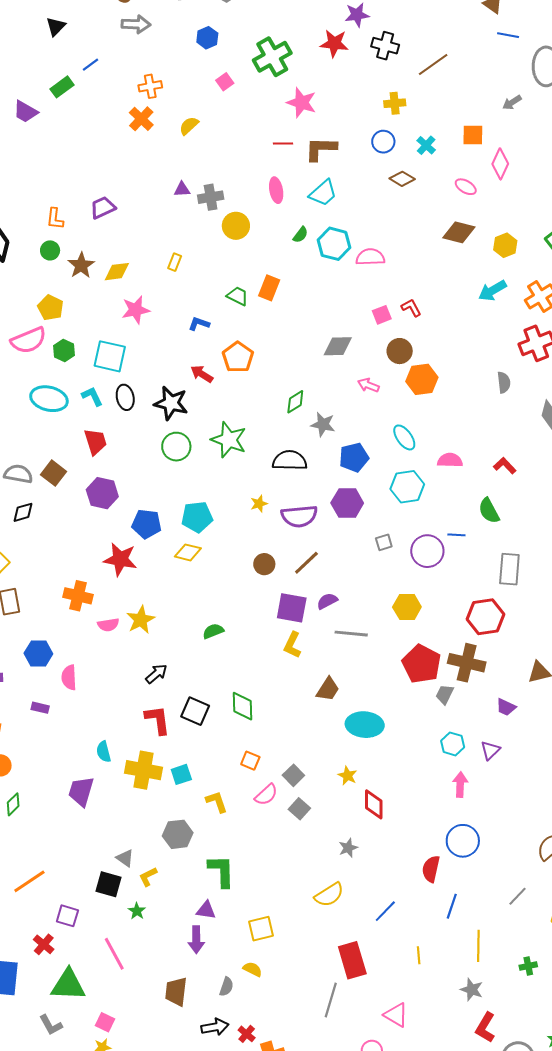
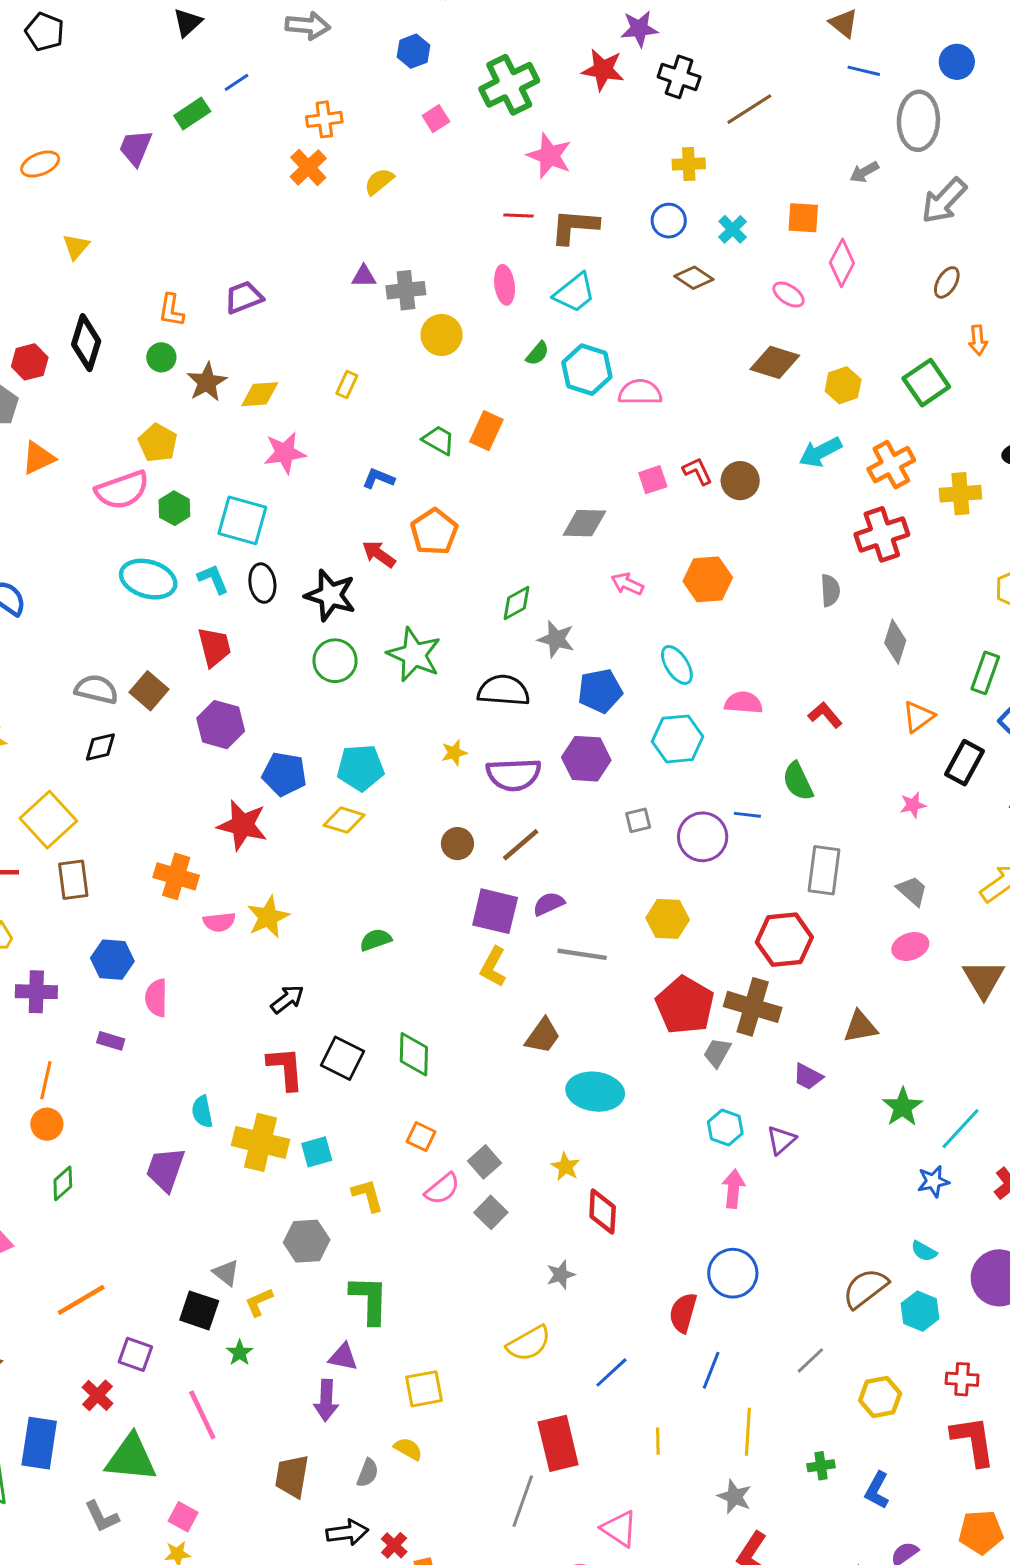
purple trapezoid: (25, 112) -> (136, 148), turned 80
brown circle: (400, 351) -> (740, 481), moved

